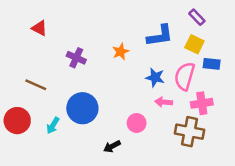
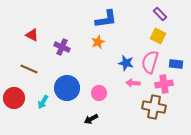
red triangle: (39, 28) -> (32, 35), moved
blue L-shape: (160, 36) -> (106, 19), moved
blue rectangle: (212, 64) -> (176, 64), moved
pink circle: (137, 123) -> (99, 93), moved

